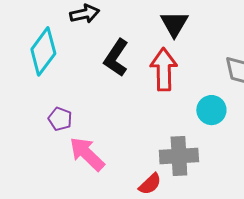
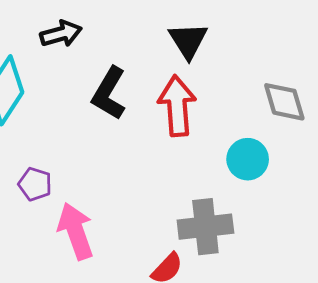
pink arrow: (87, 154) -> (76, 231), turned 30

